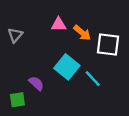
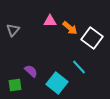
white square: (108, 44) -> (92, 38), turned 30
cyan square: (67, 67) -> (57, 83), moved

